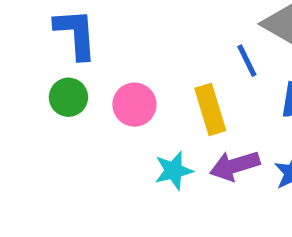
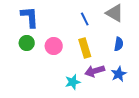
blue line: (247, 61) -> (85, 19), moved
cyan star: (174, 171) -> (73, 82), moved

